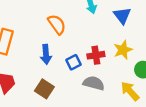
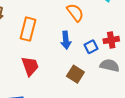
brown square: (44, 89) -> (75, 74), moved

